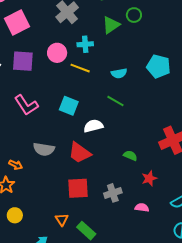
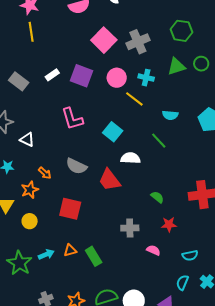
pink square: (17, 23) -> (104, 40), moved, turned -35
red square: (78, 188) -> (70, 209), moved
orange triangle: (62, 220) -> (70, 250), moved, turned 32

